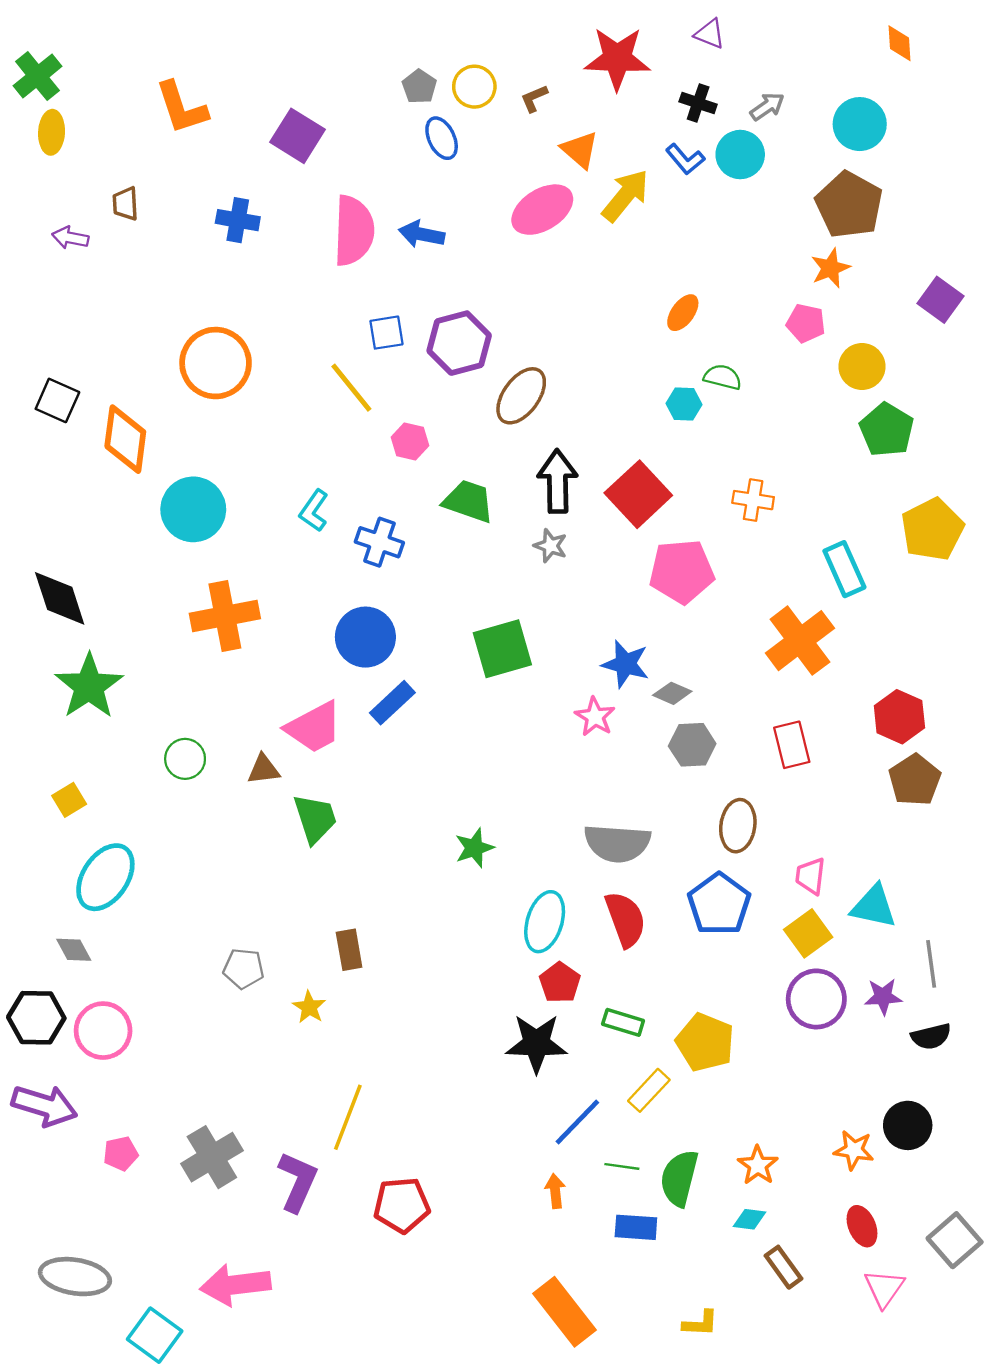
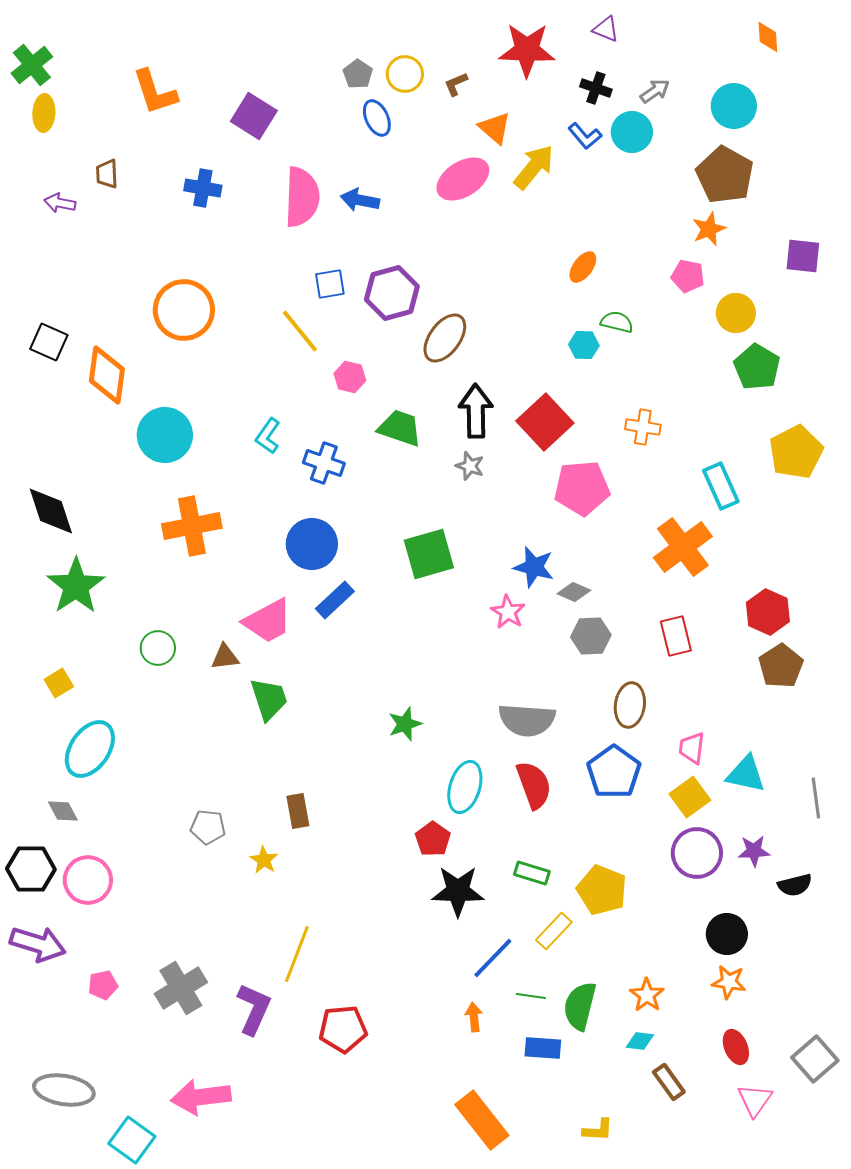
purple square: (940, 300) -> (803, 256), turned -30
gray line: (931, 964) -> (816, 798), moved
red pentagon: (560, 983) -> (433, 839), moved
black circle: (908, 1125) -> (727, 934), moved

